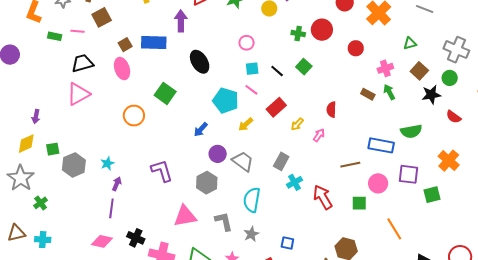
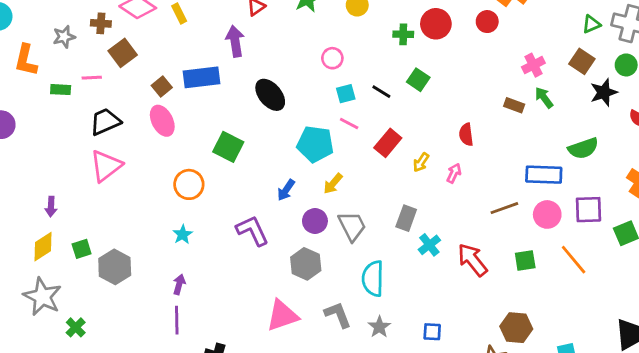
green triangle: (410, 43) -> (591, 24), moved
red circle: (356, 48) -> (487, 22), moved
yellow arrow: (246, 124) -> (333, 184), moved
gray trapezoid: (243, 161) -> (352, 226), turned 35
cyan star: (107, 163) -> (183, 234), moved
purple L-shape: (162, 171) -> (252, 231), moved
pink circle: (378, 183) -> (547, 214), moved
orange line: (394, 229) -> (574, 260), moved

